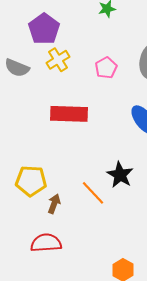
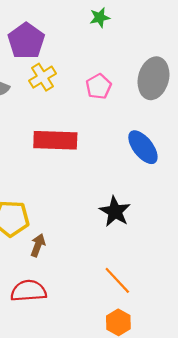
orange line: (93, 193) -> (117, 280), moved

